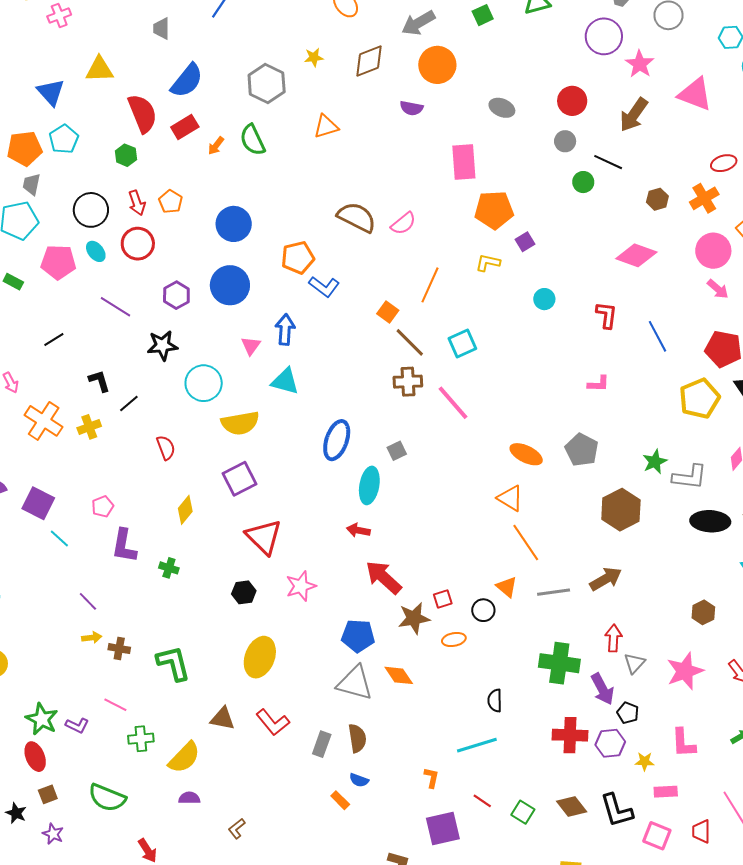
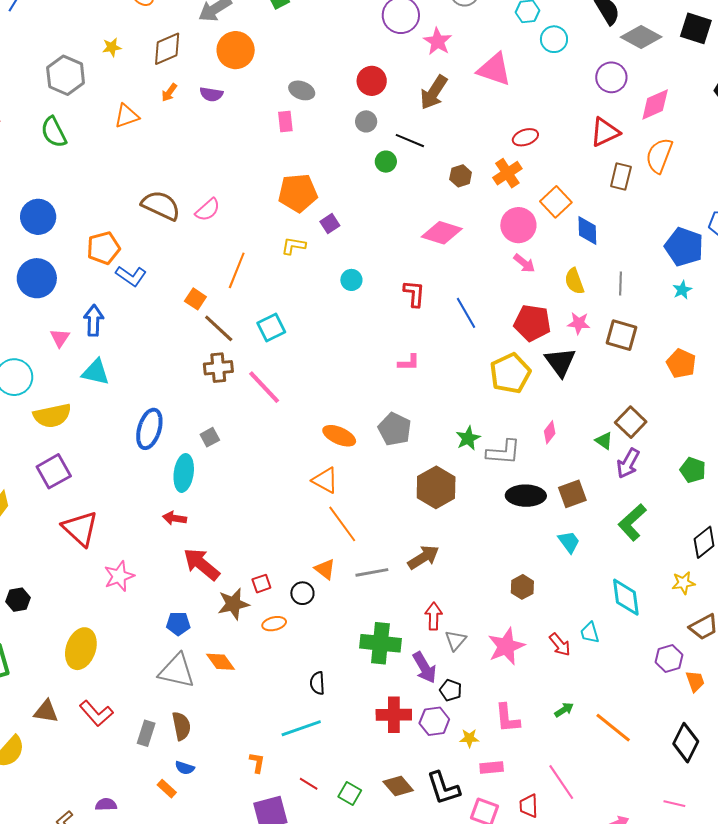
orange arrow: (216, 146) -> (169, 92), moved
pink rectangle: (464, 162) -> (285, 122), moved, size x0.6
black hexagon: (244, 592) -> (18, 600), moved
blue pentagon: (358, 636) -> (178, 624), size x0.7
purple semicircle: (189, 798) -> (106, 804), moved

